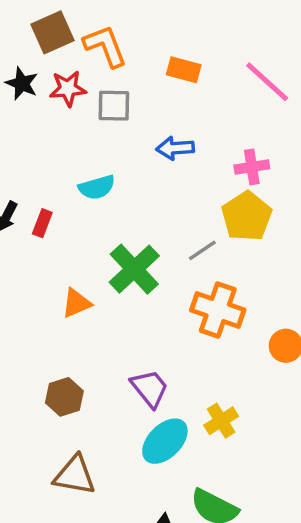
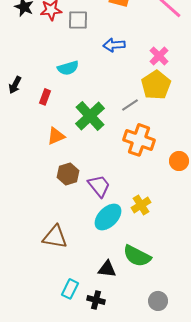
pink cross: (252, 167) -> (159, 56), turned -36
red rectangle: (42, 223) -> (45, 97), moved
brown hexagon: (64, 397) -> (68, 174), moved

